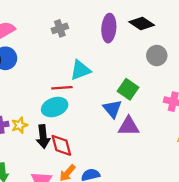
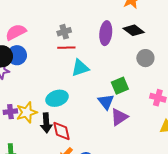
red line: (62, 88) -> (66, 48), moved
green square: (128, 89) -> (120, 86), turned 30
yellow star: (20, 125) -> (27, 112), size x1.5
purple triangle: (129, 126) -> (119, 117), turned -36

